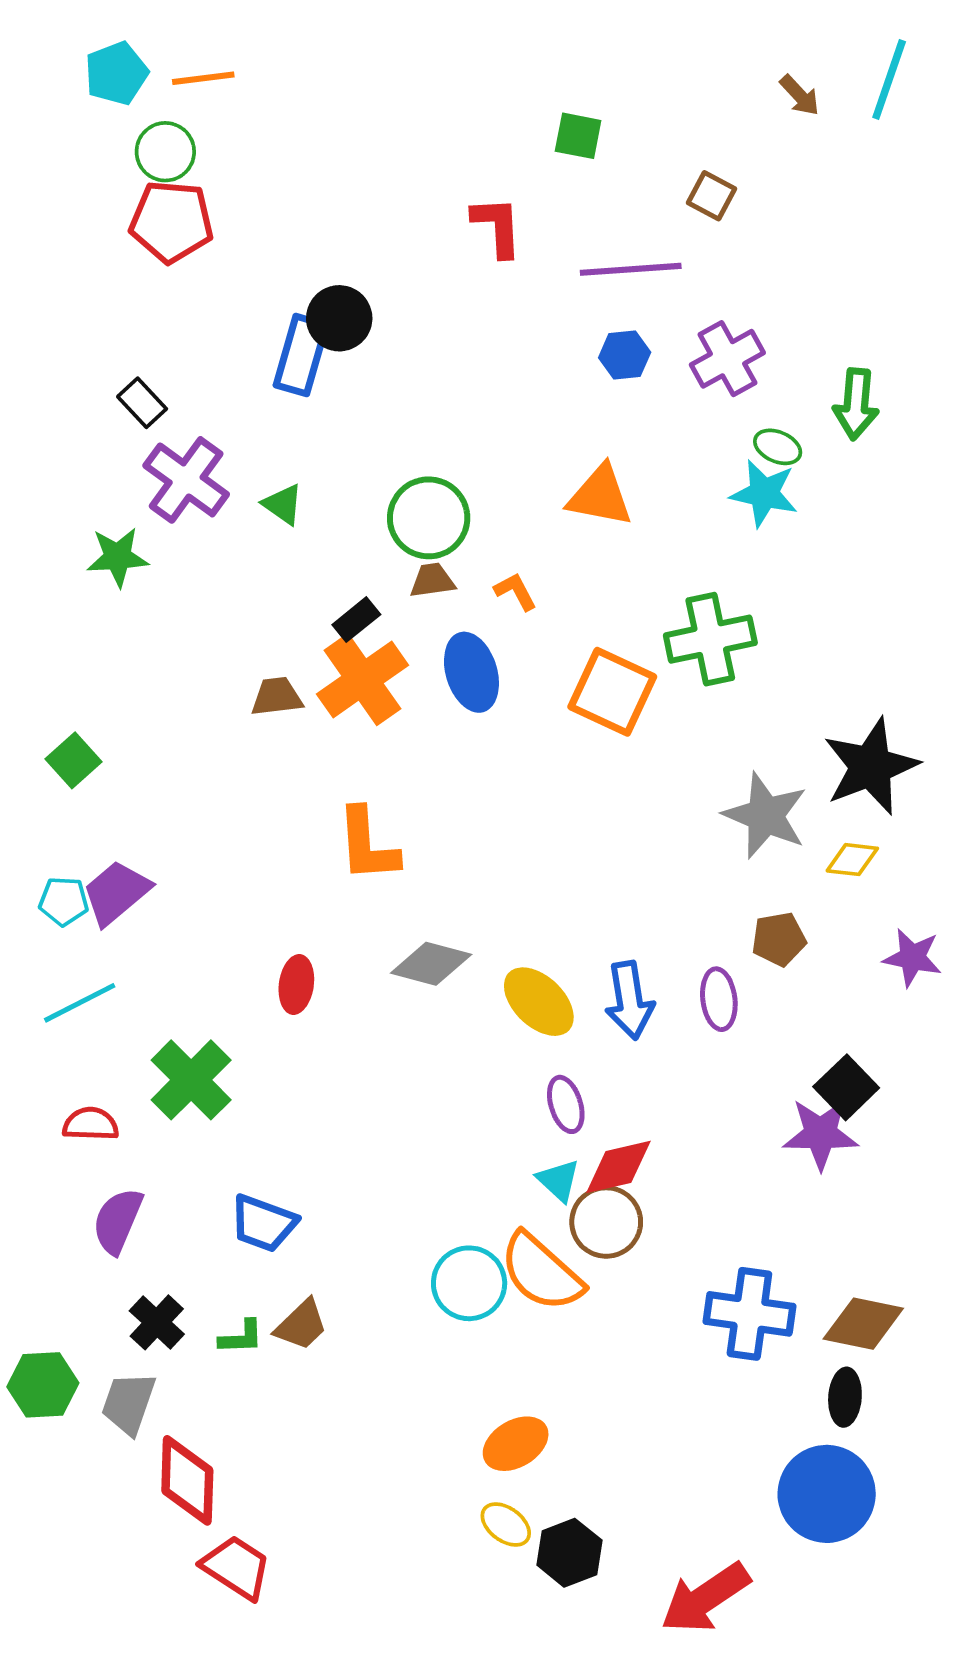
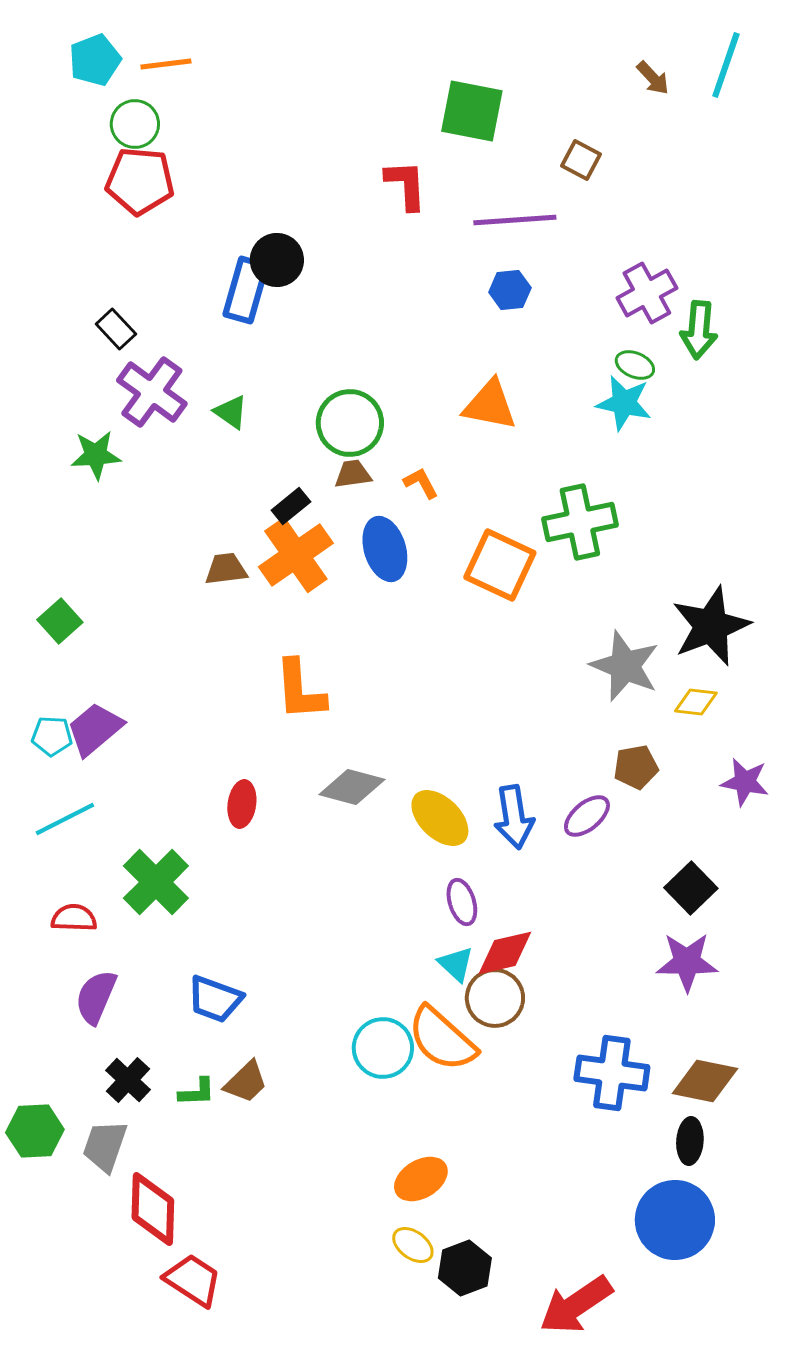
green square: (578, 136) -> (472, 111), size x1.6
purple cross: (727, 359) -> (647, 293), moved
purple ellipse: (719, 999) -> (587, 816), turned 57
purple star: (820, 1134) -> (687, 962), moved

